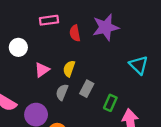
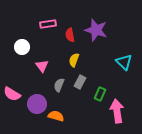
purple star: (106, 27) -> (96, 30), turned 30
yellow semicircle: (69, 69) -> (74, 60), moved
pink triangle: (42, 70) -> (42, 66), turned -32

